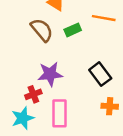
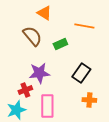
green rectangle: (73, 30) -> (60, 44), moved
black rectangle: (100, 74) -> (81, 73), turned 72

